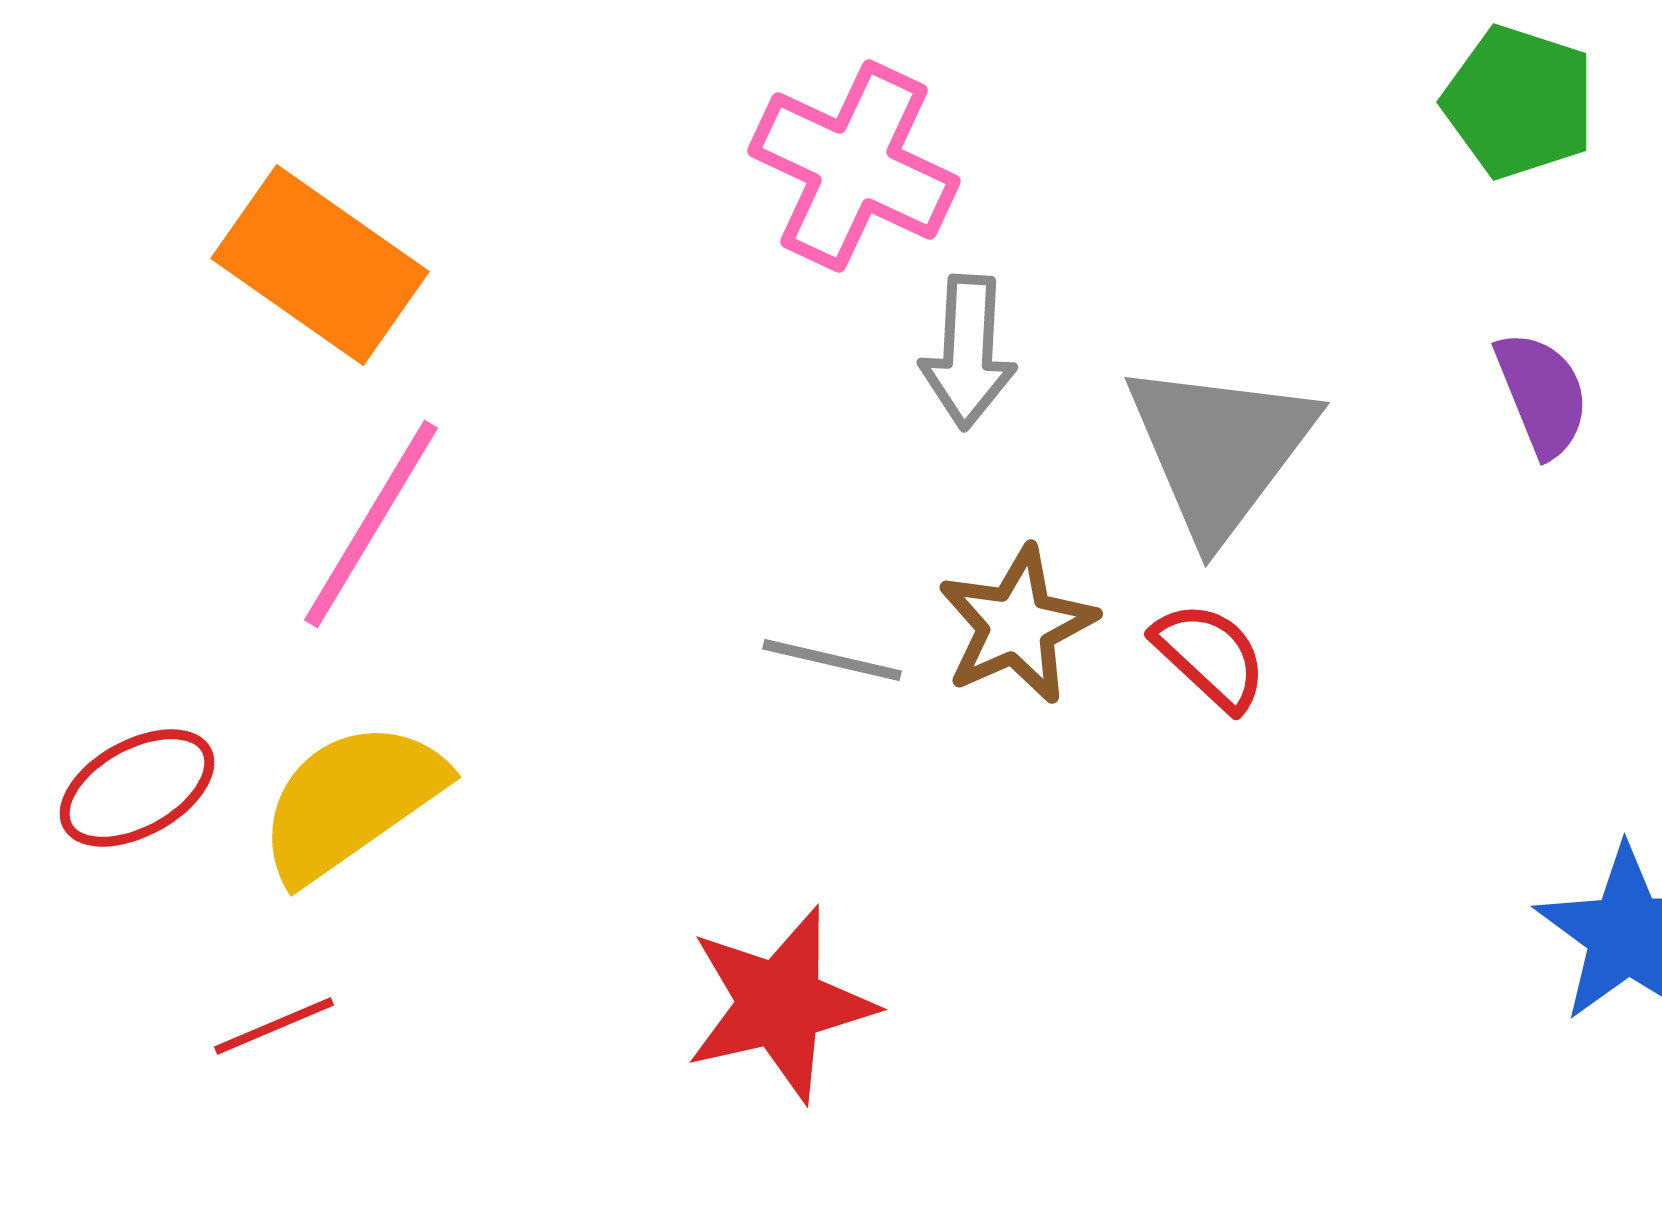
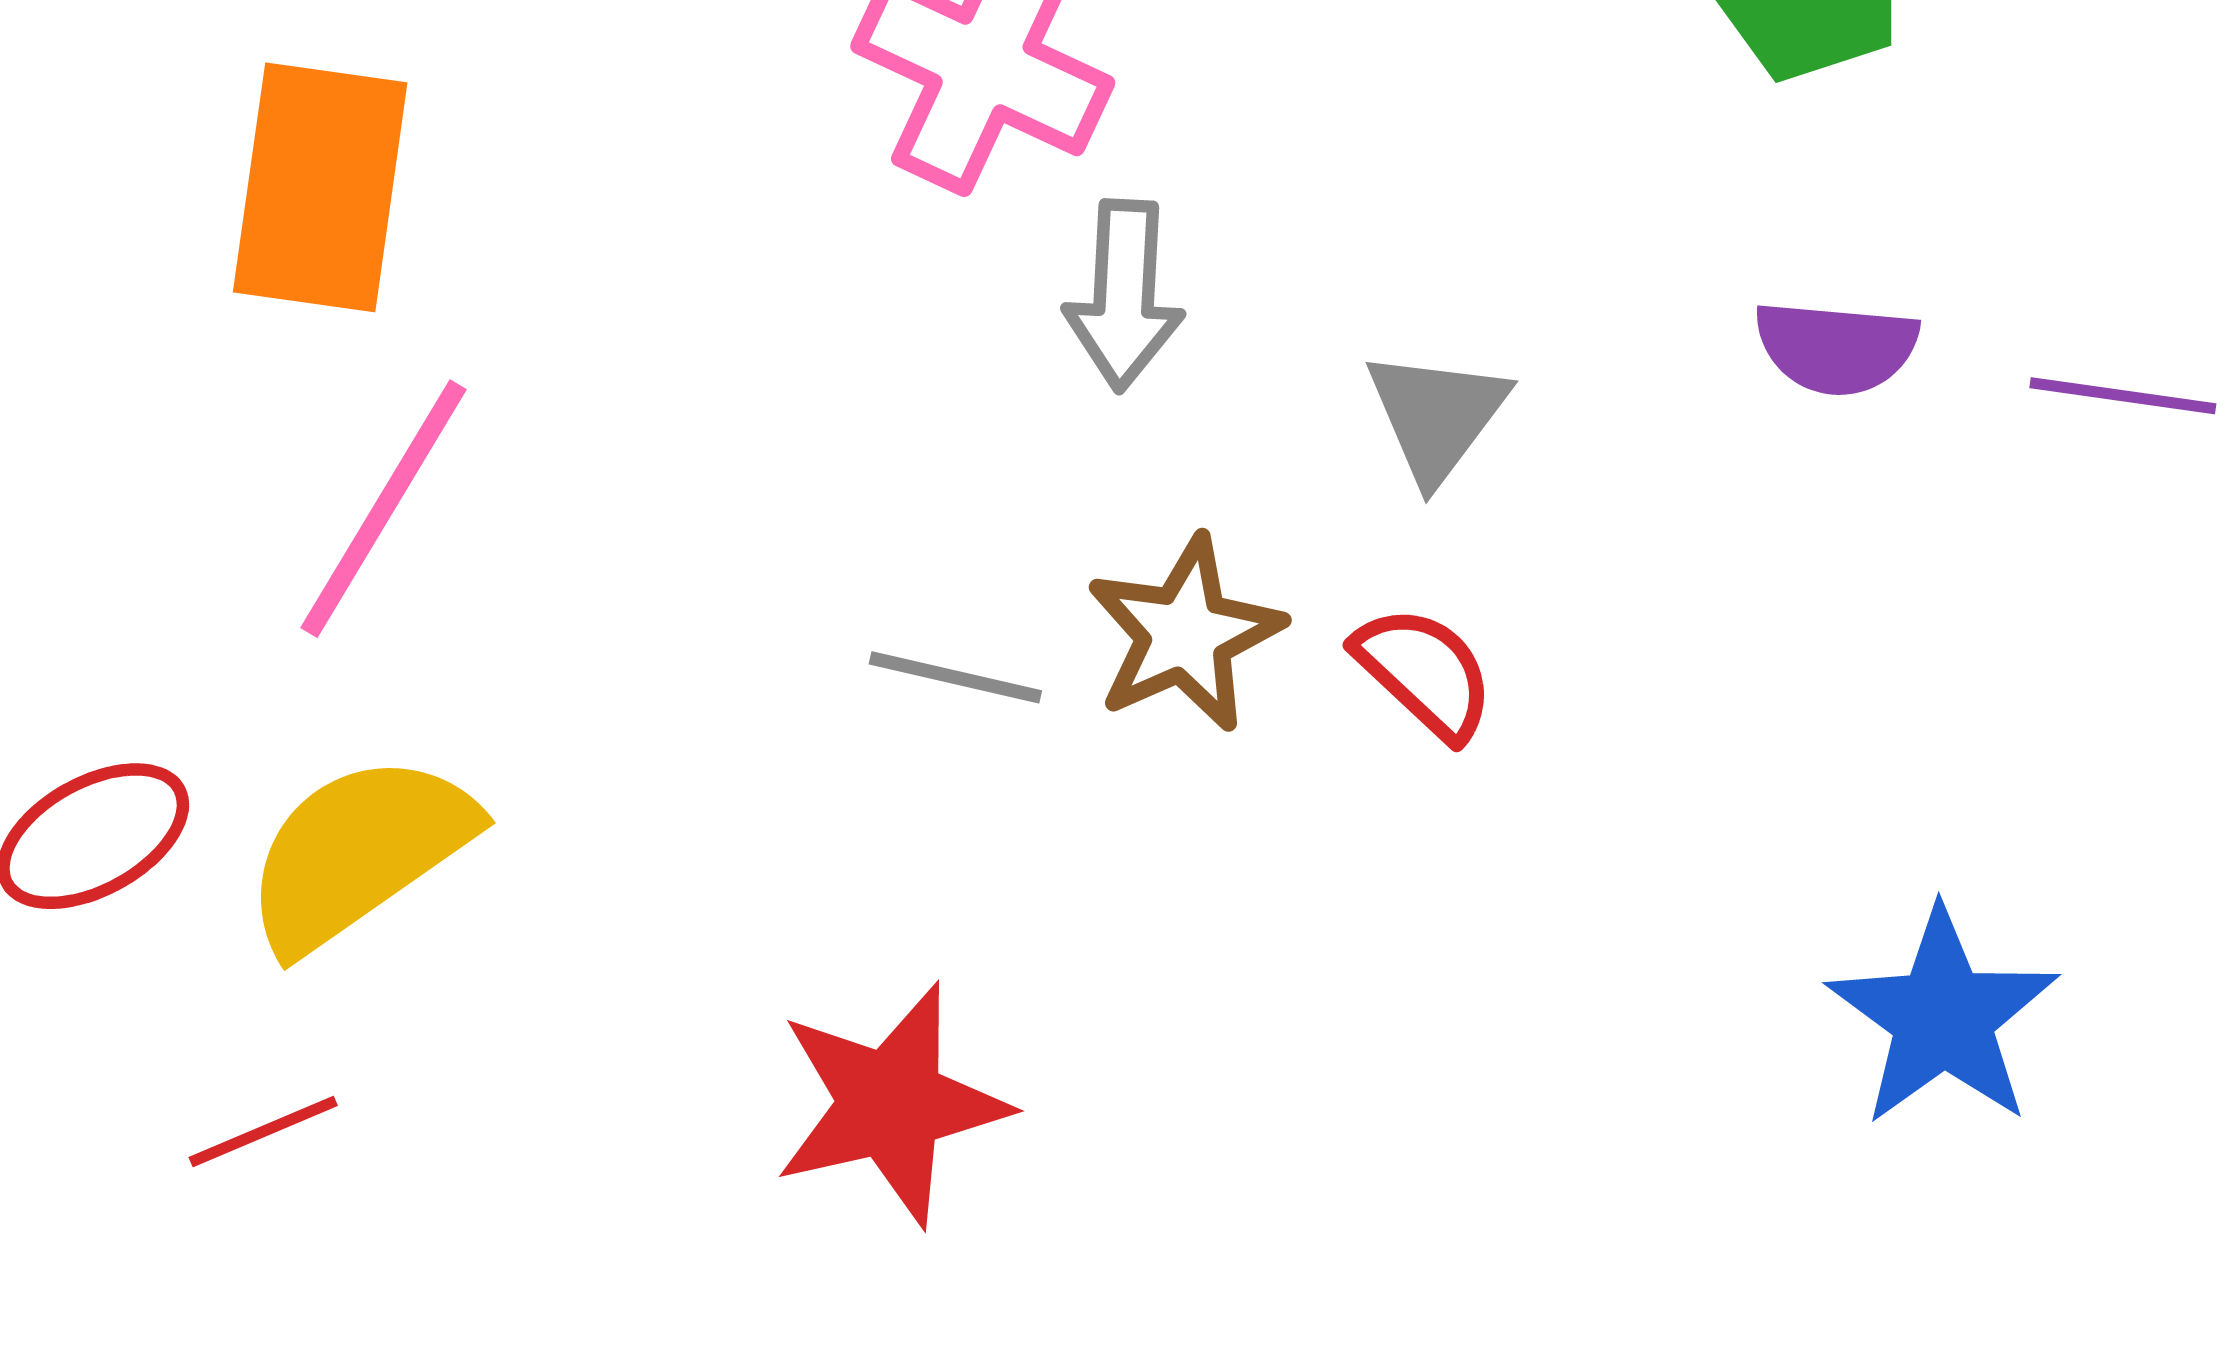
orange rectangle: (320, 265) -> (320, 187), turned 63
purple semicircle: (1542, 394) -> (1836, 347), turned 117
gray triangle: (1220, 449) -> (1437, 416), size x0.6

